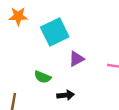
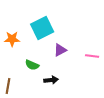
orange star: (18, 16) -> (12, 39), moved

